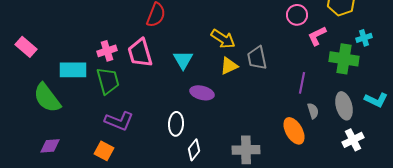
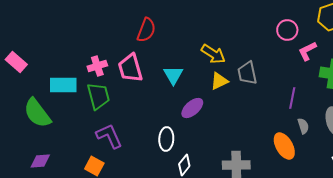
purple ellipse: (202, 93) -> (192, 108), turned -55
purple L-shape: (119, 121) -> (109, 136), turned -136

